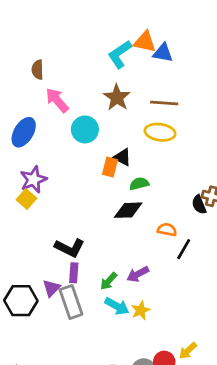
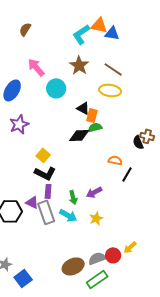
brown semicircle: (38, 70) -> (25, 29), moved, turned 32
brown line: (164, 103) -> (113, 69), turned 30
orange rectangle: (110, 167) -> (92, 115), moved
yellow square: (26, 199) -> (43, 155), moved
black diamond: (128, 210) -> (79, 135), moved
green arrow: (109, 281) -> (73, 197), turned -56
purple triangle: (51, 288) -> (32, 202), turned -48
cyan arrow: (117, 306) -> (68, 215), moved

